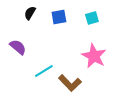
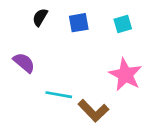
cyan line: (44, 71) -> (59, 95), turned 42

